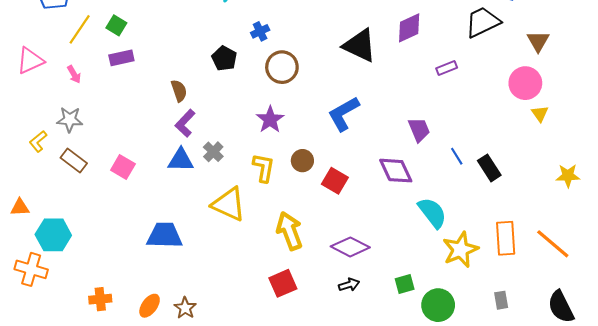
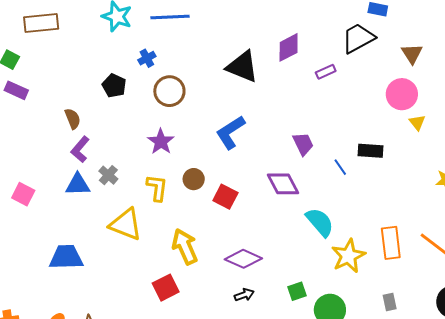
purple rectangle: (121, 58) -> (16, 90), turned 40
purple rectangle: (447, 68) -> (326, 72), moved
black rectangle: (489, 168) -> (370, 151), moved, turned -50
red square: (283, 283) -> (166, 288), moved

